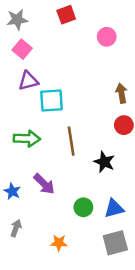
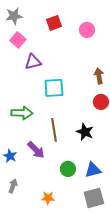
red square: (66, 15) -> (54, 23), moved
purple triangle: (28, 81) -> (33, 62), moved
cyan square: (52, 101) -> (54, 88), moved
brown line: (71, 141) -> (54, 130), moved

